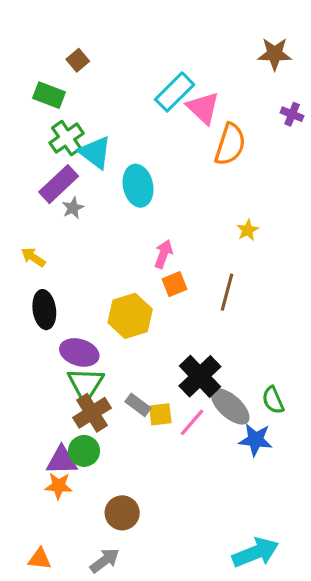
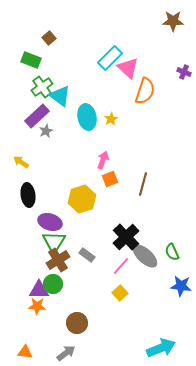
brown star: (275, 54) -> (173, 21), moved
yellow star: (248, 230) -> (111, 119), moved
yellow square: (160, 414) -> (120, 293), moved, turned -35
blue star: (256, 440) -> (181, 286), moved

